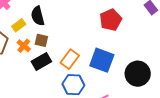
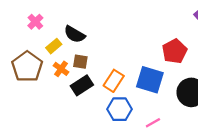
black semicircle: (38, 16) -> (75, 34), turned -42
red pentagon: (111, 20) -> (175, 51), moved

